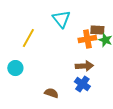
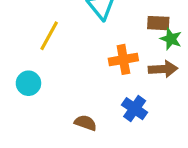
orange cross: (87, 39) -> (123, 59), moved
brown arrow: (84, 66) -> (163, 69), moved

